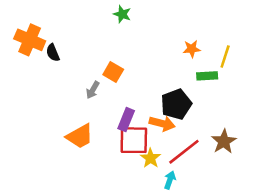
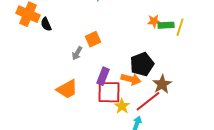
orange square: (113, 72) -> (93, 39), turned 35
green rectangle: (207, 76) -> (166, 25), moved
brown star: (224, 141) -> (162, 84), moved

